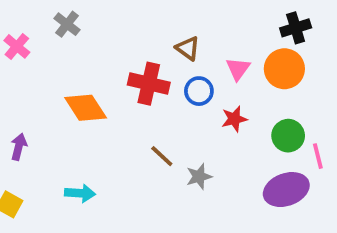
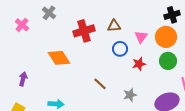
brown triangle: (188, 48) -> (114, 26), turned -40
red cross: (149, 84) -> (84, 31), moved, turned -30
green circle: (288, 136) -> (168, 61), moved
gray star: (199, 177) -> (130, 95), moved

